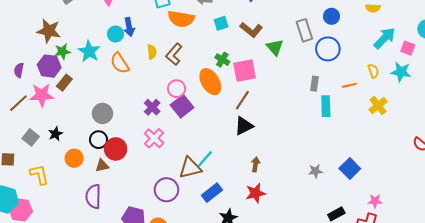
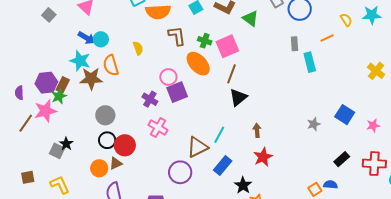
blue arrow: (129, 27) -> (87, 38), moved, turned -36
brown star: (49, 31) -> (91, 79), moved
green star: (62, 52) -> (59, 96), moved
brown L-shape: (174, 54) -> (177, 36), moved, turned 145
orange semicircle: (120, 63) -> (111, 65), turned 30
brown rectangle: (64, 83) -> (63, 85), moved
purple square: (182, 106) -> (177, 92), turned 30
yellow cross: (378, 106) -> (376, 71), moved
gray square: (31, 137) -> (57, 151), moved
orange circle: (74, 158) -> (99, 168), moved
cyan line: (205, 159) -> (219, 135), moved
pink star: (375, 201) -> (373, 125), moved

